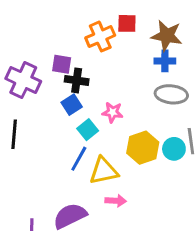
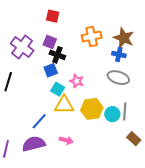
red square: (127, 23) -> (53, 16), moved
orange cross: (100, 37) -> (92, 36), moved
cyan square: (88, 130) -> (58, 89), turned -32
blue line: (79, 159) -> (39, 121), moved
yellow triangle: (104, 171) -> (64, 105), moved

